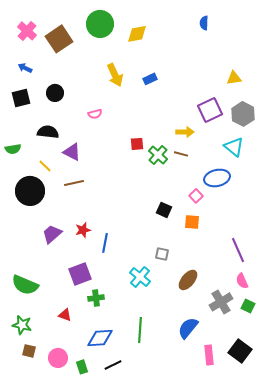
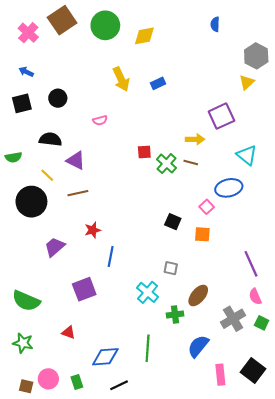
brown square: (59, 39) -> (62, 20), moved
yellow triangle: (234, 78) -> (247, 82), turned -35
gray hexagon: (243, 114) -> (256, 56), moved
red star: (83, 230) -> (93, 230), moved
green cross: (96, 298) -> (175, 315), moved
brown square: (29, 351) -> (26, 386), moved
pink circle: (58, 358) -> (48, 379), moved
green rectangle: (82, 367) -> (77, 382), moved

